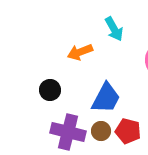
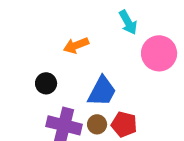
cyan arrow: (114, 29) -> (128, 22), moved

